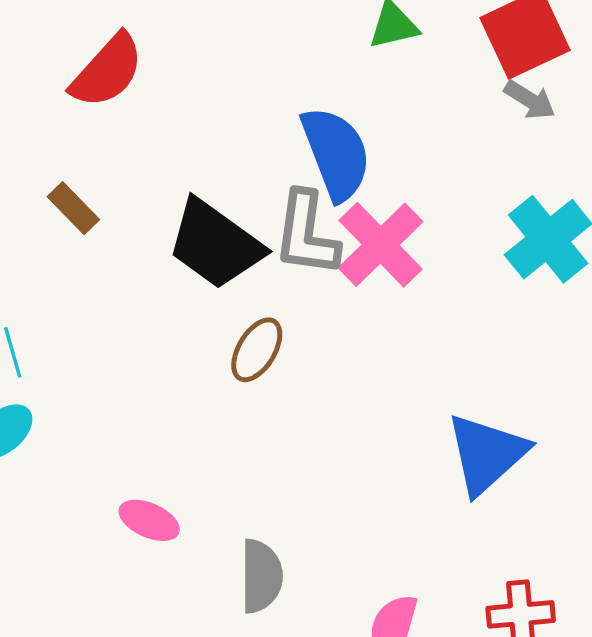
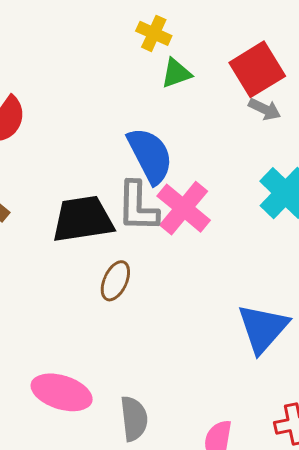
black trapezoid: (215, 244) -> (83, 219), turned 142
pink ellipse: (149, 520) -> (62, 392), size x1.6

